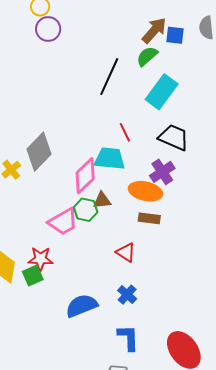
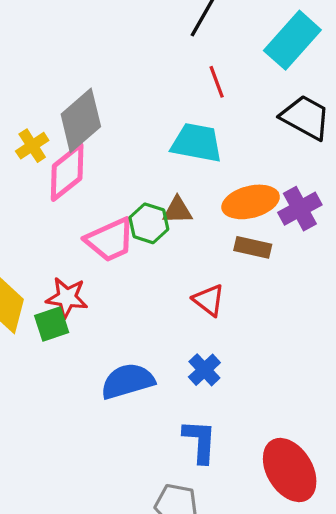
red line: (125, 132) -> (217, 82), moved
purple cross: (162, 172) -> (300, 209), moved
pink diamond: (85, 176) -> (67, 172), moved
orange ellipse: (145, 191) -> (251, 202), turned -32

